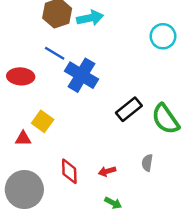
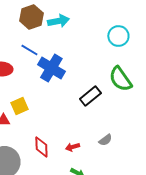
green semicircle: (165, 119) -> (120, 79), moved
yellow square: (43, 121) -> (19, 106), turned 30
gray semicircle: (147, 163) -> (105, 140), turned -136

